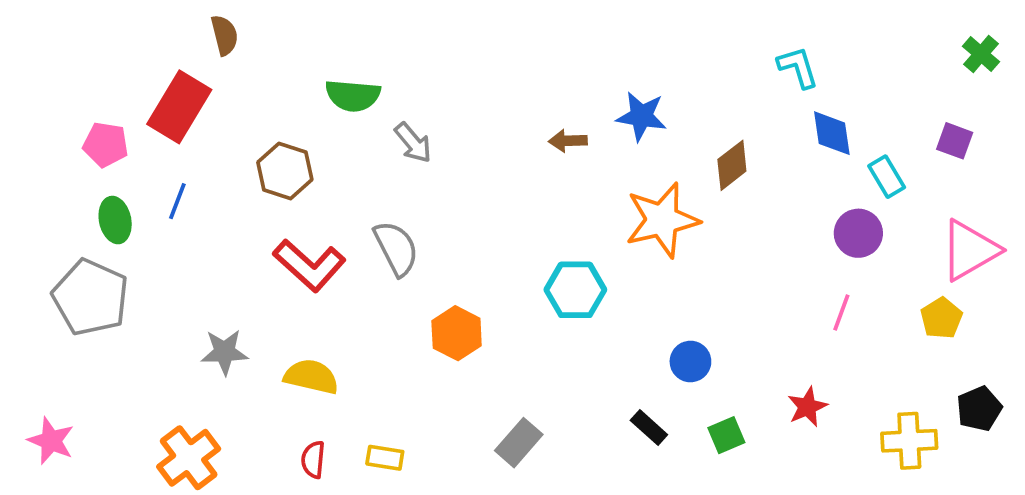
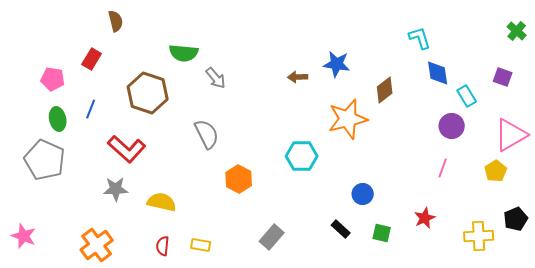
red rectangle: (179, 107) -> (92, 59), size x0.6
brown hexagon: (285, 171) -> (148, 93), size x1.4
red L-shape: (309, 265) -> (127, 149), moved
green square: (726, 435) -> (382, 233), turned 36

